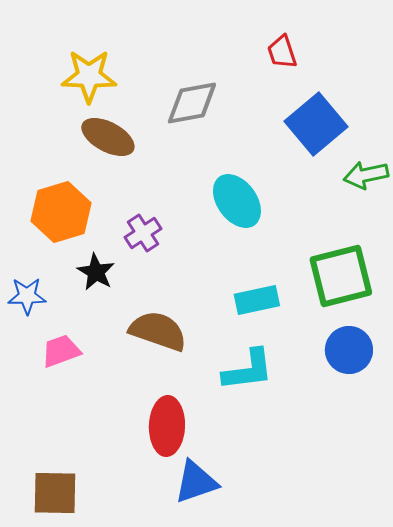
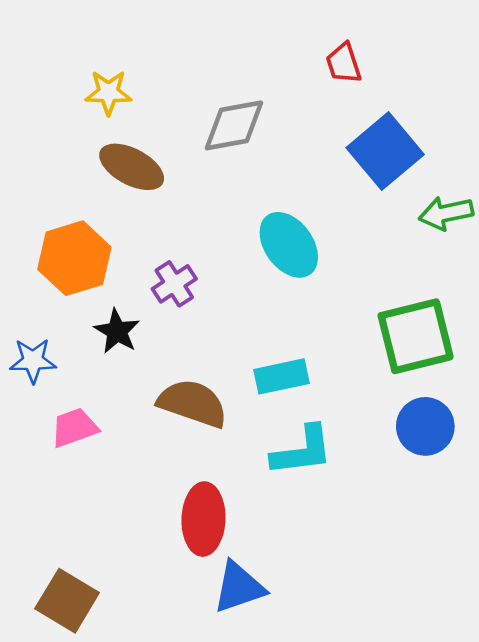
yellow star: (89, 76) -> (108, 93), size x0.7
cyan rectangle: (257, 300) -> (281, 376), moved
brown square: (55, 493) -> (67, 601), turned 30

